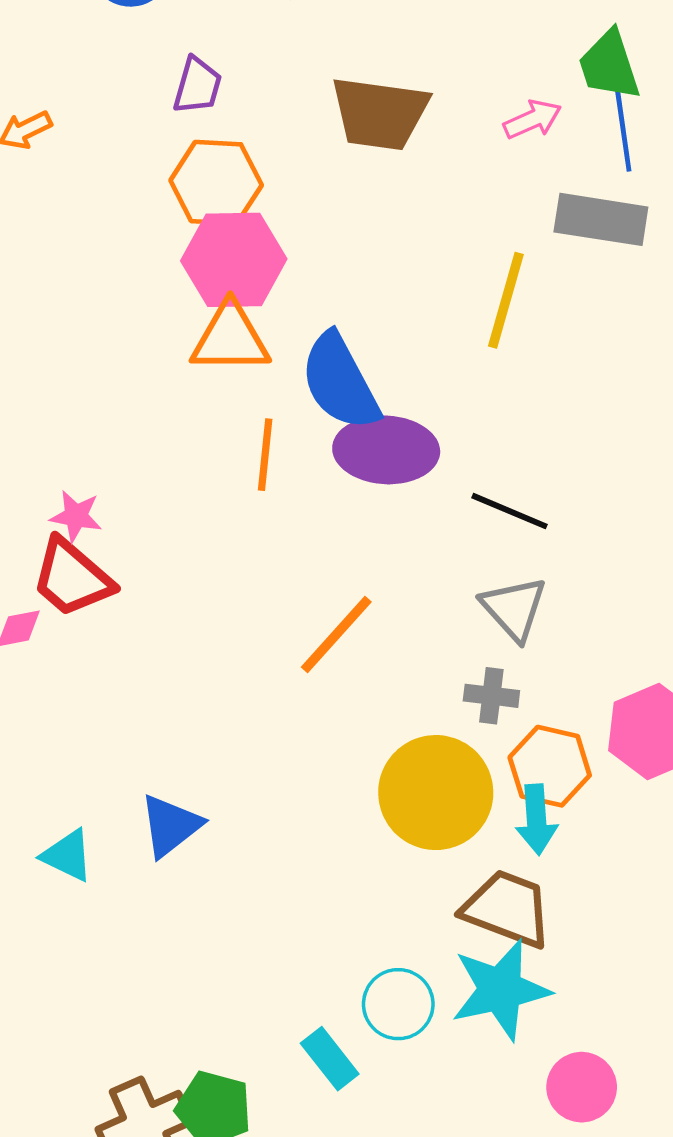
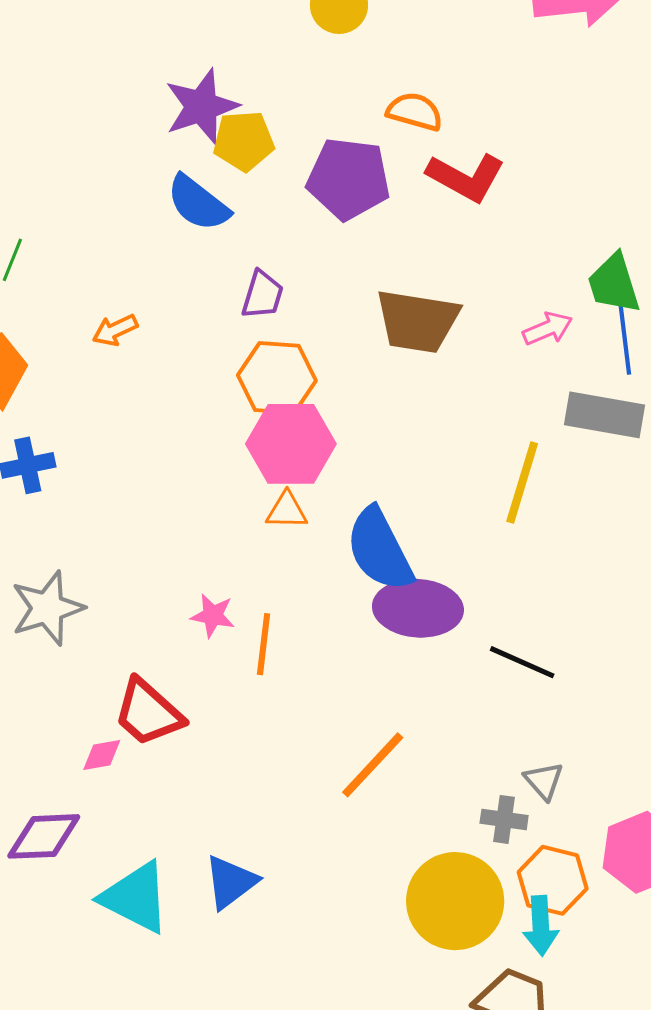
orange triangle: (230, 338) -> (287, 511), size x0.6
orange line: (265, 455) -> (264, 644), moved
pink star: (76, 516) -> (213, 616), moved
gray triangle: (514, 608) -> (544, 781), moved, size x0.7
blue triangle: (170, 826) -> (231, 882), moved
cyan triangle: (67, 855) -> (136, 898), moved, size x1.6

